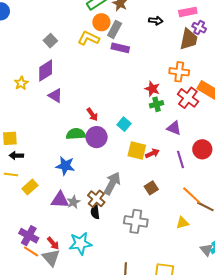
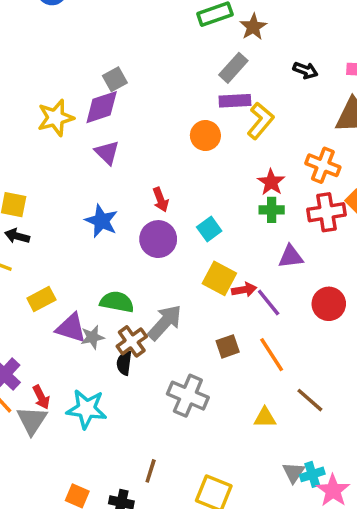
orange circle: (101, 22) -> (205, 135), moved
yellow L-shape: (89, 38) -> (260, 121), moved, turned 90
gray square: (50, 41) -> (115, 79), moved
purple rectangle: (120, 48) -> (235, 101), turned -30
yellow star: (21, 83) -> (56, 118), size x1.5
red cross: (188, 98) -> (326, 212), turned 30
purple triangle: (174, 128) -> (291, 257), turned -42
green semicircle: (76, 134) -> (117, 302), moved
purple line: (181, 159) -> (269, 303), moved, turned -36
blue star: (65, 166) -> (101, 221), moved
yellow rectangle: (30, 187) -> (41, 299), moved
orange line: (192, 195) -> (272, 355), moved

